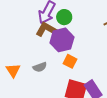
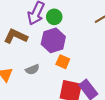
brown L-shape: (47, 30) -> (16, 36), moved

